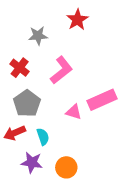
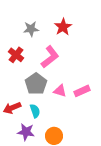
red star: (77, 20) -> (63, 27), moved
pink rectangle: (102, 100) -> (82, 91), moved, size x0.7
gray pentagon: (27, 103) -> (36, 84), moved

